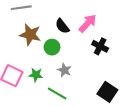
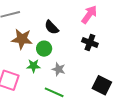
pink arrow: (88, 23) -> (89, 15), moved
green star: (36, 75) -> (33, 66), moved

